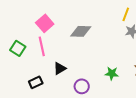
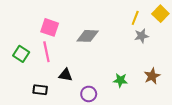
pink square: (45, 23) -> (50, 27), turned -30
black triangle: (60, 68) -> (65, 75), turned 40
black rectangle: (36, 82) -> (40, 90), turned 32

